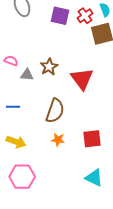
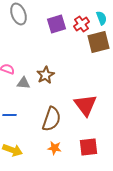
purple square: (60, 16) -> (56, 24), turned -30
red triangle: (82, 79) -> (85, 105), moved

